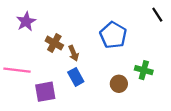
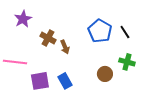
black line: (157, 15) -> (125, 32), moved
blue rectangle: (76, 77) -> (65, 81), moved

